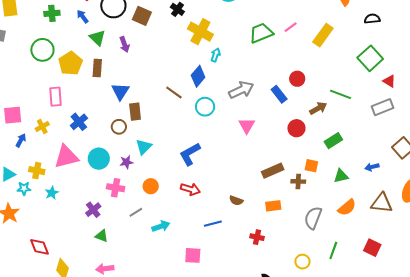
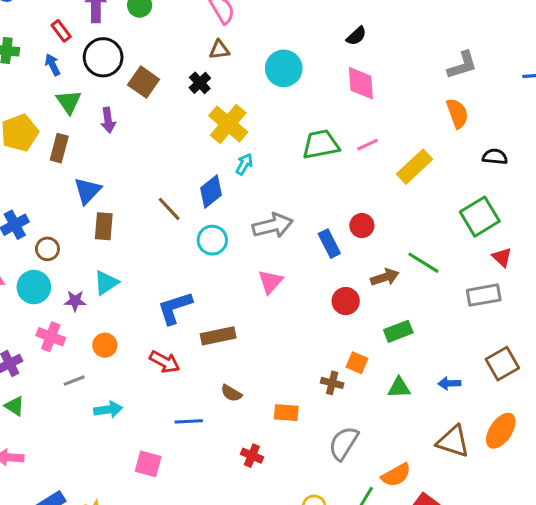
brown circle: (119, 127) -> (47, 249), moved
brown rectangle: (273, 171) -> (218, 336), moved
orange semicircle: (347, 207) -> (396, 475), moved

